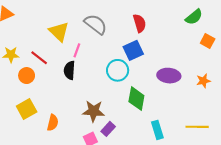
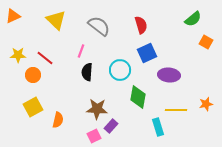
yellow triangle: (59, 32) -> (56, 20), moved
blue square: (133, 50) -> (147, 53), moved
black semicircle: (69, 70) -> (87, 72), moved
orange star: (203, 81) -> (206, 104), moved
yellow line: (197, 127) -> (176, 110), moved

